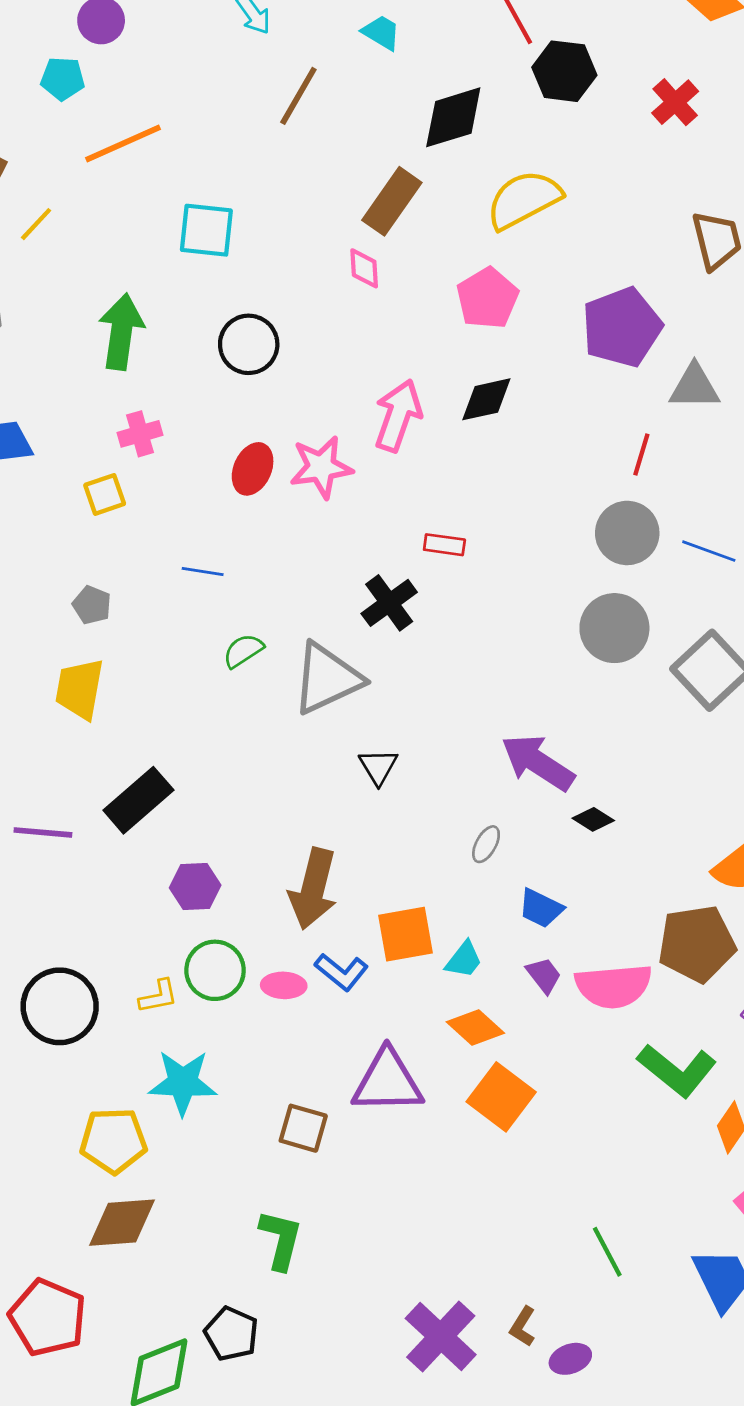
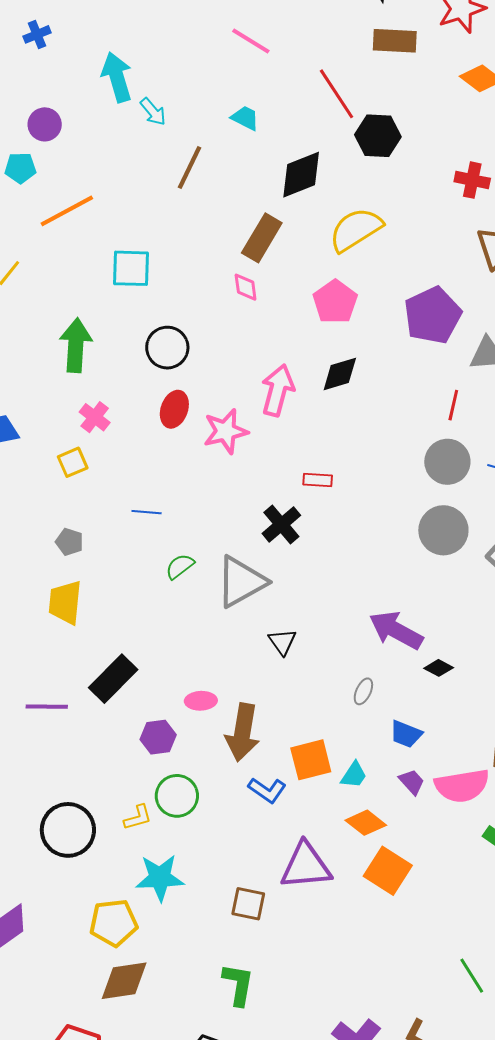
red cross: (675, 102) -> (472, 180), moved, turned -32
pink cross: (140, 434) -> (95, 417), turned -32
red ellipse: (253, 469) -> (174, 409), moved
pink ellipse: (284, 985) -> (201, 701), moved

